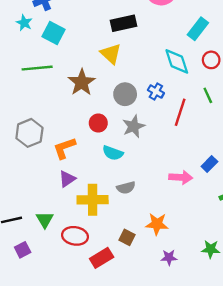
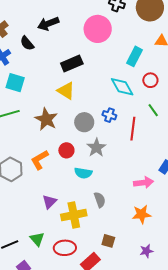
orange L-shape: (64, 148) -> (40, 160), moved
gray semicircle: (126, 188) -> (100, 200), turned -84
orange star: (157, 224) -> (142, 214), moved

